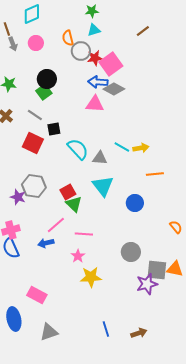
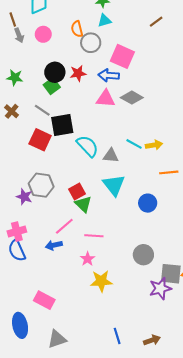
red star: (95, 58) -> (78, 73), moved
pink square: (111, 64) -> (122, 56), turned -30
gray diamond: (114, 89) -> (132, 98), moved
black square: (54, 129) -> (62, 125), size x1.6

